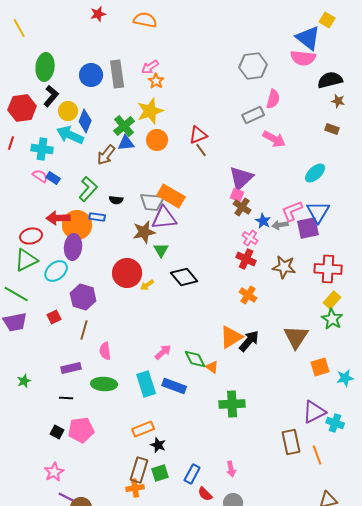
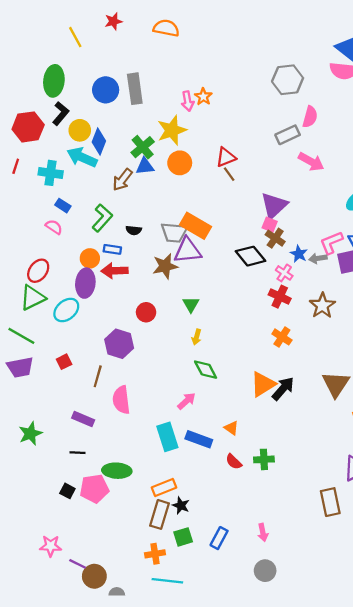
yellow line: (19, 28) -> (75, 37), moved
pink arrow: (150, 67) -> (188, 101), moved, turned -66
orange star: (156, 81) -> (203, 97), moved
pink semicircle: (40, 176) -> (54, 227), moved
red arrow: (58, 218) -> (115, 271), moved
orange circle: (77, 225) -> (90, 258), size x0.6
red ellipse: (31, 236) -> (38, 271), turned -40
green triangle: (161, 250) -> (191, 304), moved
brown star: (284, 267) -> (322, 306), turned 30
red circle: (127, 273) -> (146, 312), size x0.6
black diamond: (184, 277) -> (250, 256), moved
yellow arrow: (147, 285) -> (197, 337), moved, turned -40
purple hexagon: (83, 297) -> (119, 344), moved
pink semicircle: (105, 351) -> (121, 400), size x1.4
green diamond: (195, 359) -> (206, 370), moved
orange triangle: (212, 367) -> (231, 428), moved
purple rectangle: (71, 368) -> (83, 419), turned 36
green star: (24, 381) -> (30, 434), size x1.5
green ellipse: (104, 384) -> (117, 471), moved
green cross: (232, 404) -> (264, 459), size x0.7
brown rectangle: (139, 470) -> (160, 514), moved
pink star: (54, 472) -> (51, 546), moved, turned 30
red semicircle: (205, 494) -> (234, 462), moved

